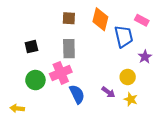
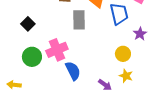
black square: (31, 47) -> (28, 24), turned -32
gray rectangle: (69, 49) -> (79, 20), moved
purple arrow: (108, 92) -> (105, 85), moved

